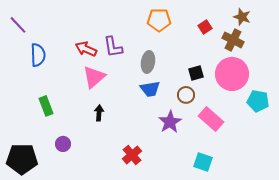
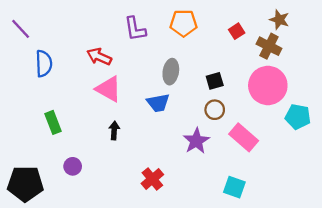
purple L-shape: (113, 47) -> (135, 29), moved
black square: (196, 73) -> (215, 81), moved
pink triangle: (94, 77) -> (108, 89), turned -50
blue trapezoid: (150, 89) -> (158, 103), moved

